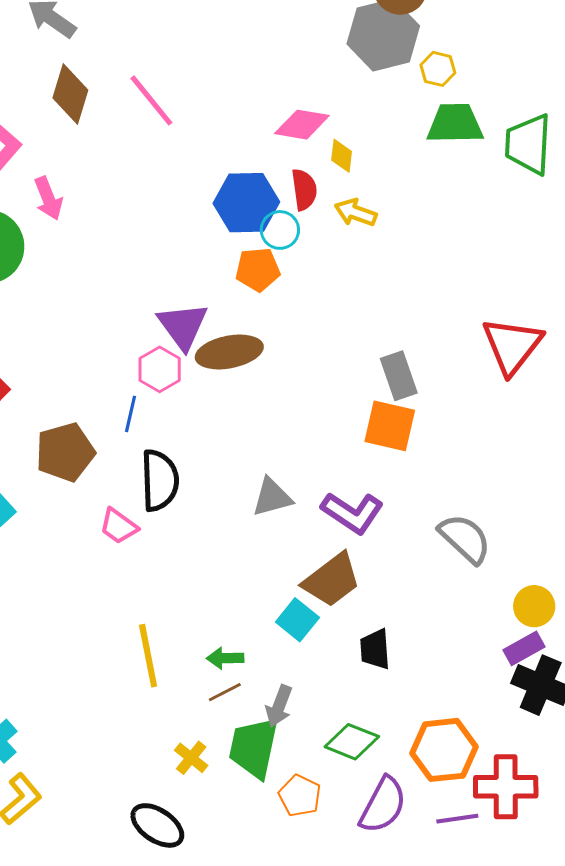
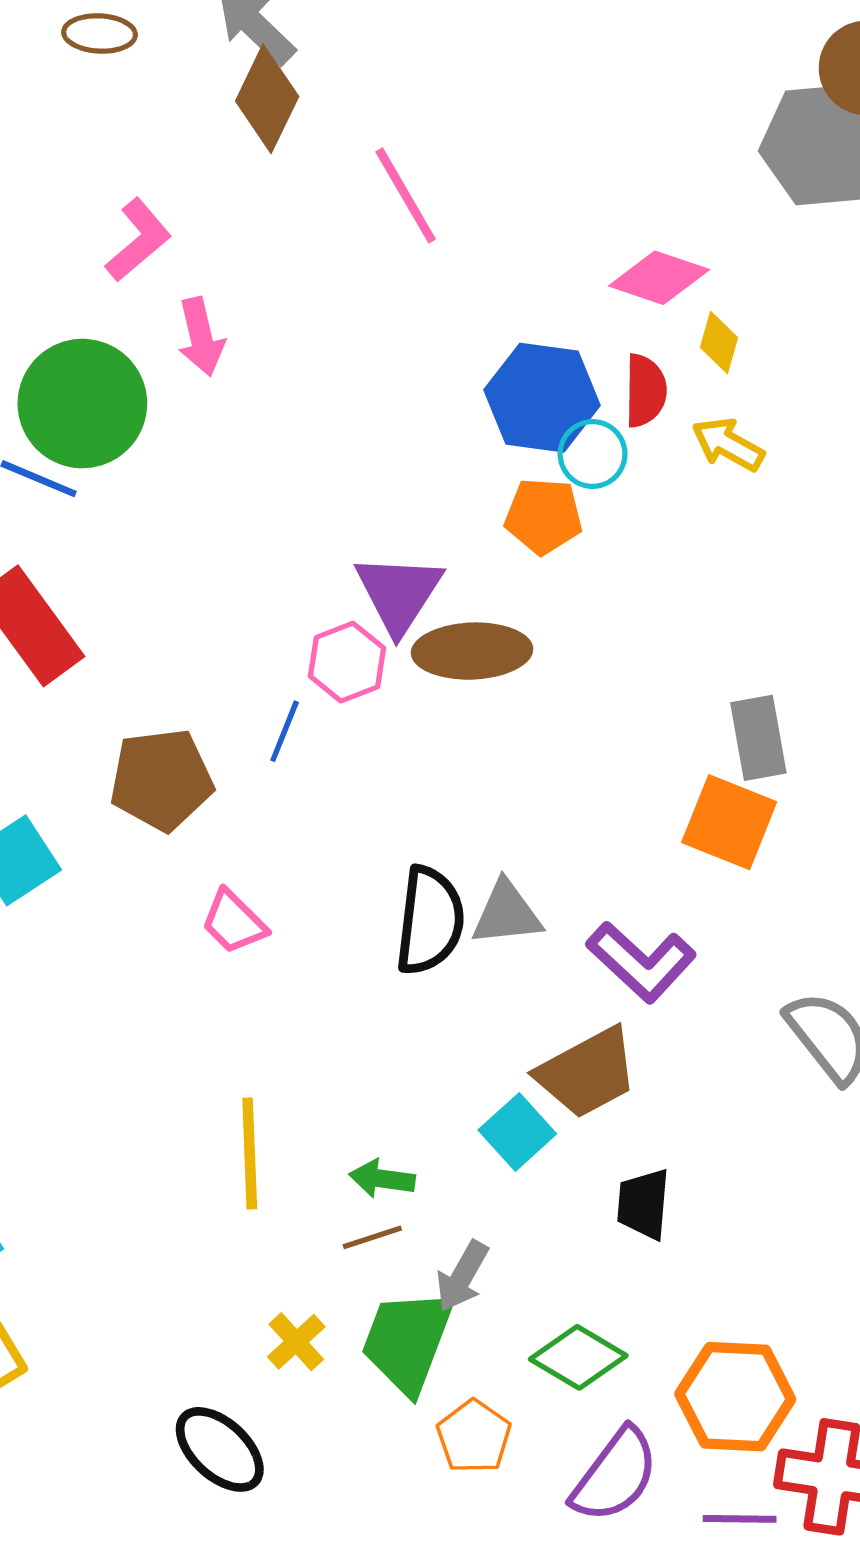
brown diamond: (70, 94) -> (267, 99), moved
black semicircle: (160, 480) -> (430, 921), moved

